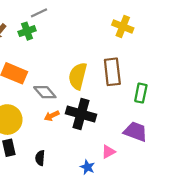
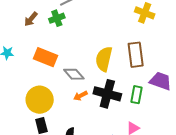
green rectangle: (141, 93) -> (136, 95), moved
purple trapezoid: (136, 132) -> (161, 81), moved

